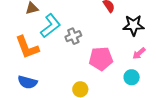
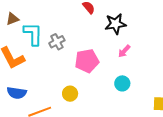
cyan L-shape: (51, 26) -> (33, 34), turned -45
cyan circle: (132, 77) -> (122, 83), moved

